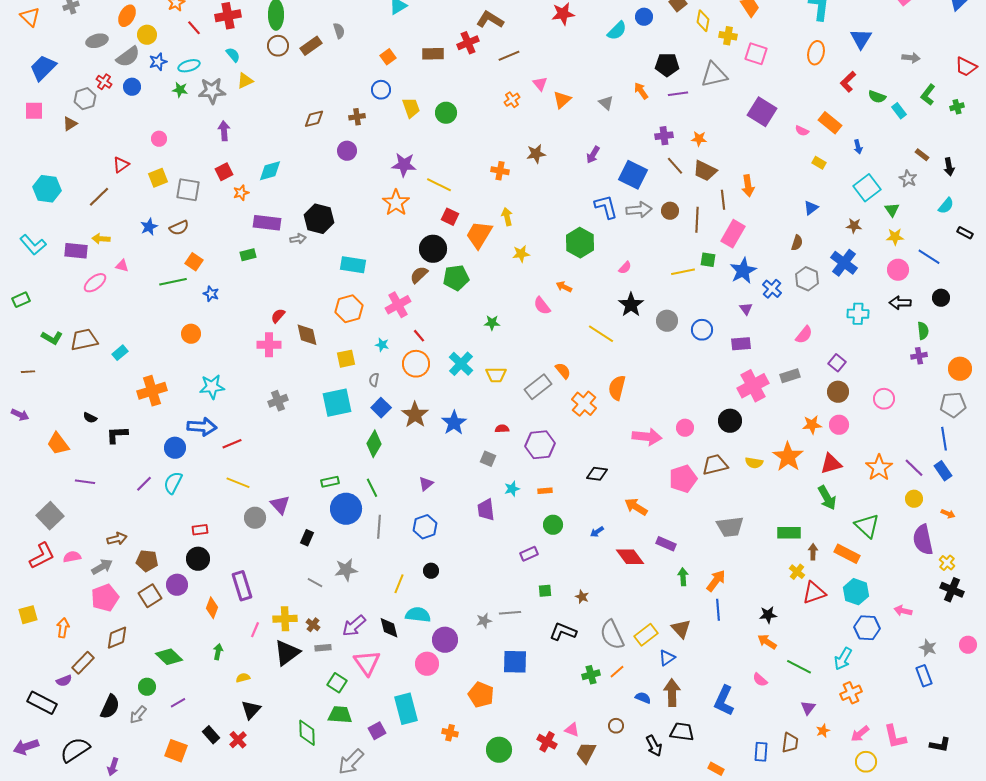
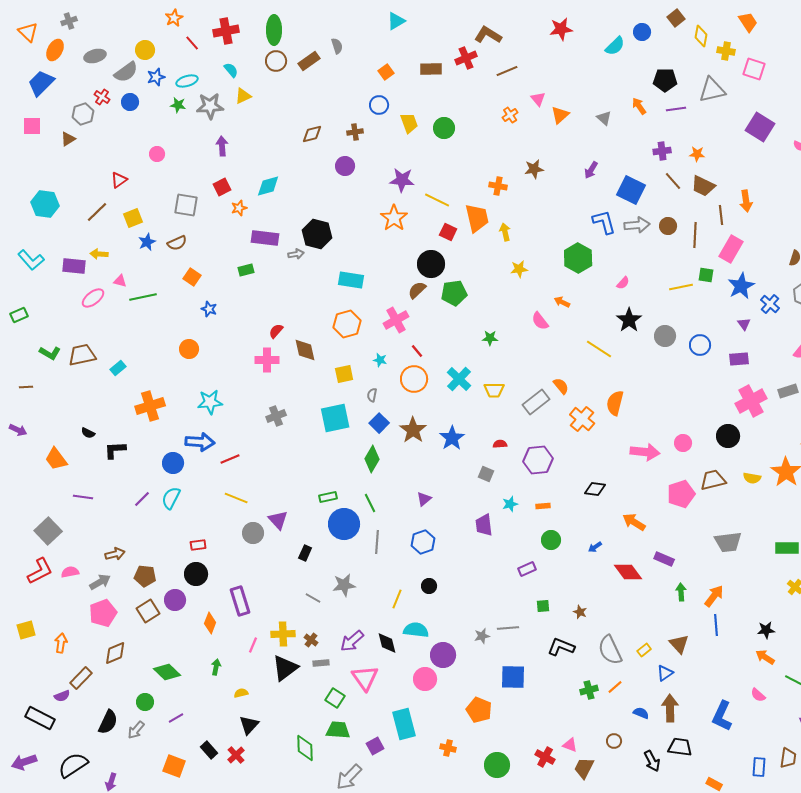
orange ellipse: (127, 16) -> (55, 50), moved
yellow square: (158, 178) -> (133, 218), moved
orange trapezoid: (479, 235) -> (477, 218), moved, turned 136
green line: (173, 282) -> (143, 297), moved
yellow rectangle: (646, 635) -> (644, 650), size x0.6

